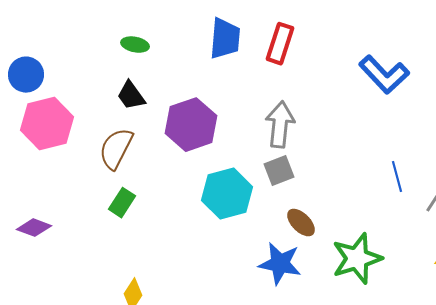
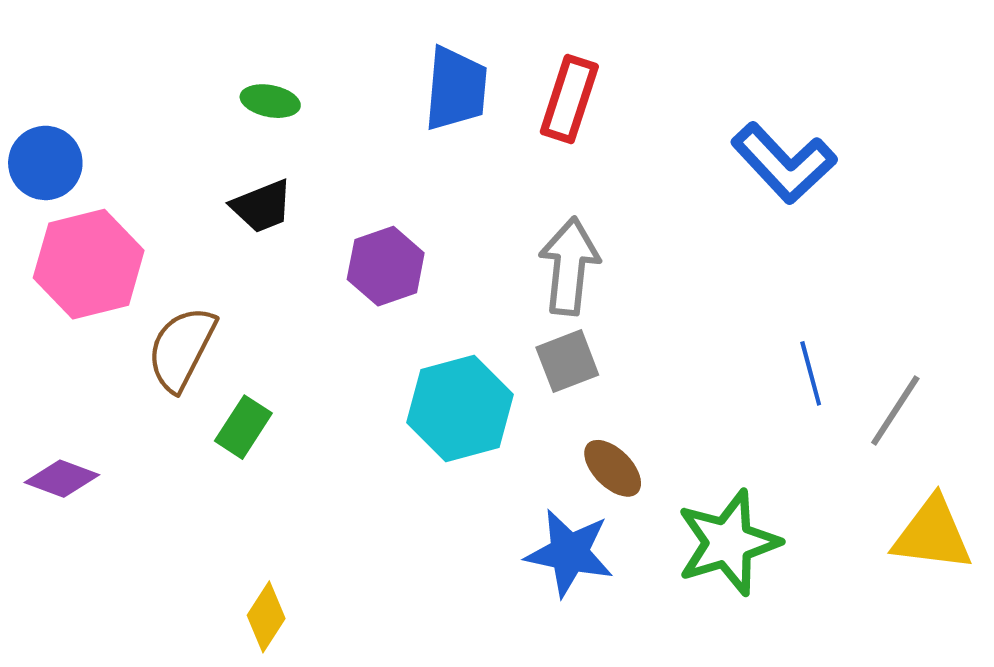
black trapezoid: (131, 96) -> (262, 206), turned -76
purple hexagon: (191, 125) -> (386, 266), size x0.7
brown semicircle: (116, 149) -> (181, 349), moved

